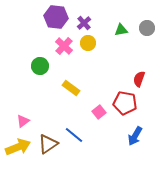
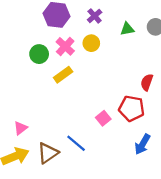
purple cross: (84, 23) -> (95, 16), moved
green circle: (40, 66) -> (39, 54), moved
yellow rectangle: (71, 88) -> (63, 75), moved, turned -72

